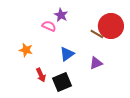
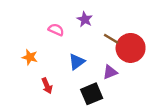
purple star: (61, 15) -> (85, 19), moved
red circle: (111, 26) -> (131, 48), moved
black square: (62, 82) -> (92, 94), moved

